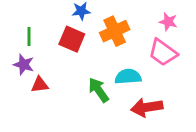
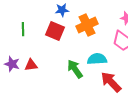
purple star: (24, 65) -> (12, 64), moved
red arrow: (147, 107) -> (111, 82), turned 55

